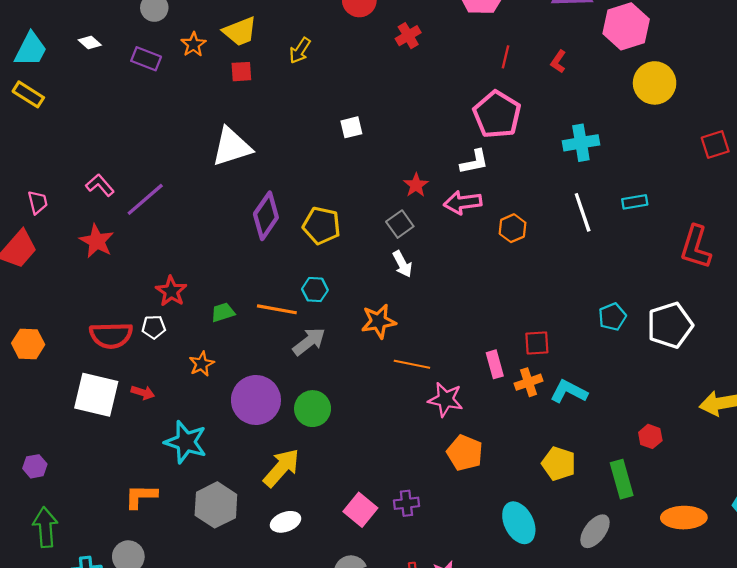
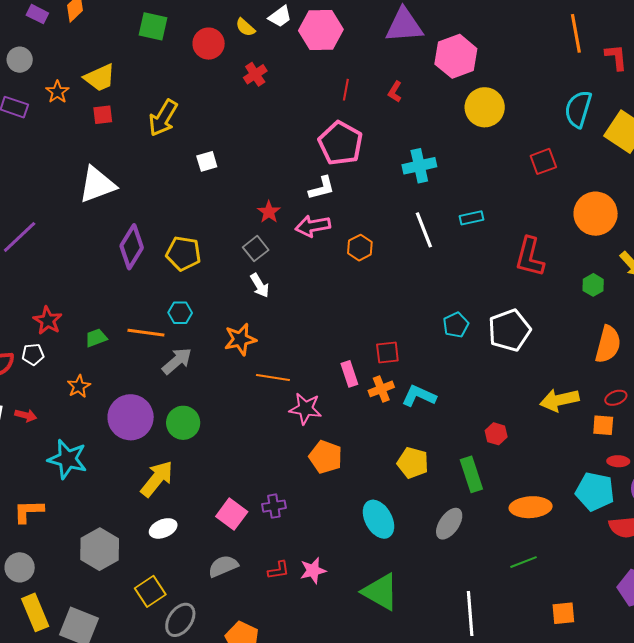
yellow arrow: (300, 51) -> (163, 118), moved, size x1.5
gray hexagon: (216, 505) -> (100, 549), moved

